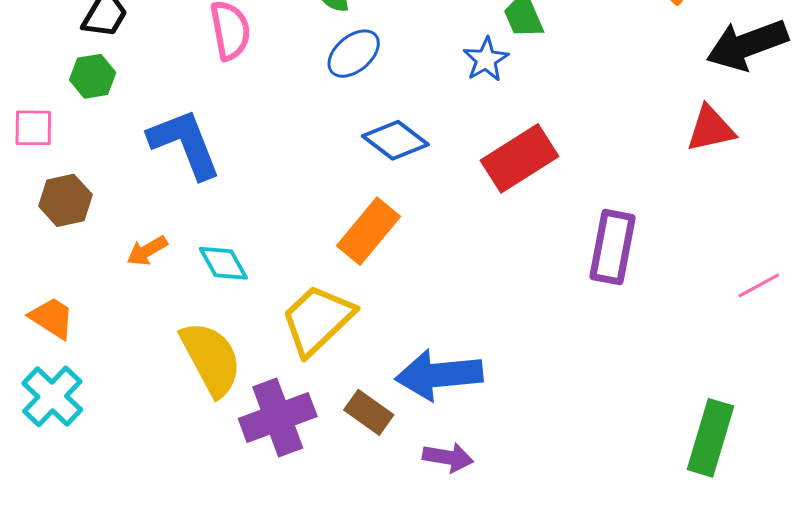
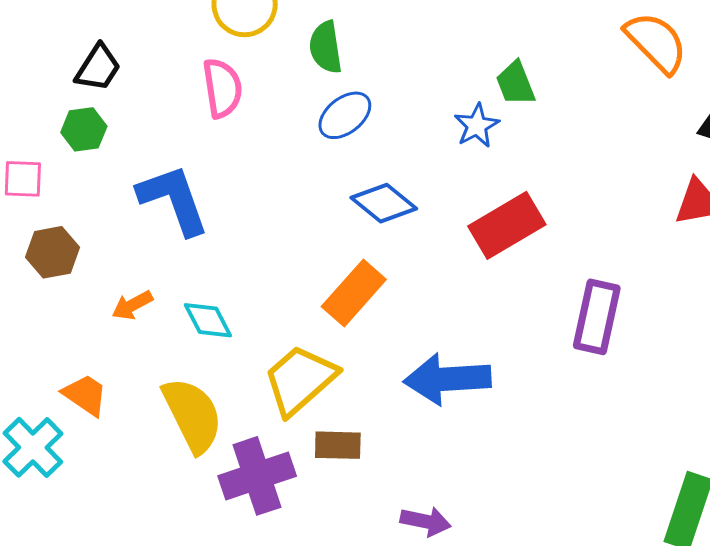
orange trapezoid: (52, 318) -> (85, 395), moved
blue arrow: (439, 375) -> (447, 379), moved
brown rectangle: (369, 412) -> (338, 445), moved, turned -36

